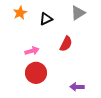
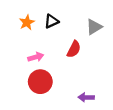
orange star: (20, 13) -> (27, 22), moved
gray triangle: (78, 13) -> (94, 27), moved

